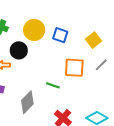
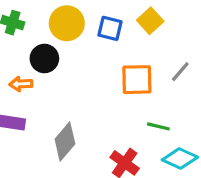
yellow square: (93, 40) -> (150, 21), moved
green line: (53, 85) -> (158, 126), moved

